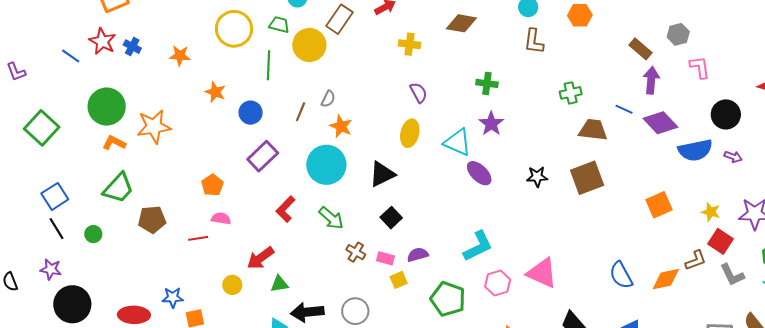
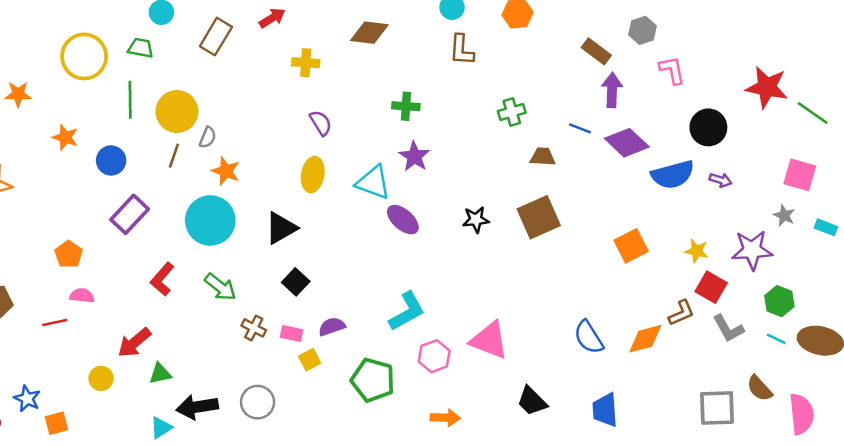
yellow circle: (309, 45) -> (177, 112), moved
brown trapezoid: (593, 130) -> (543, 157), size x0.7
blue star: (173, 297) -> (27, 399), turned 30

